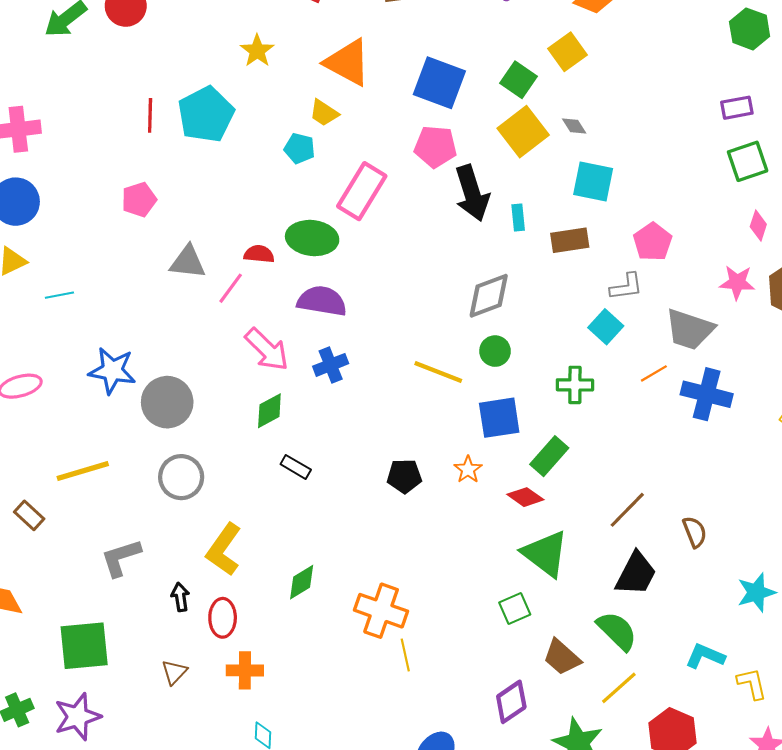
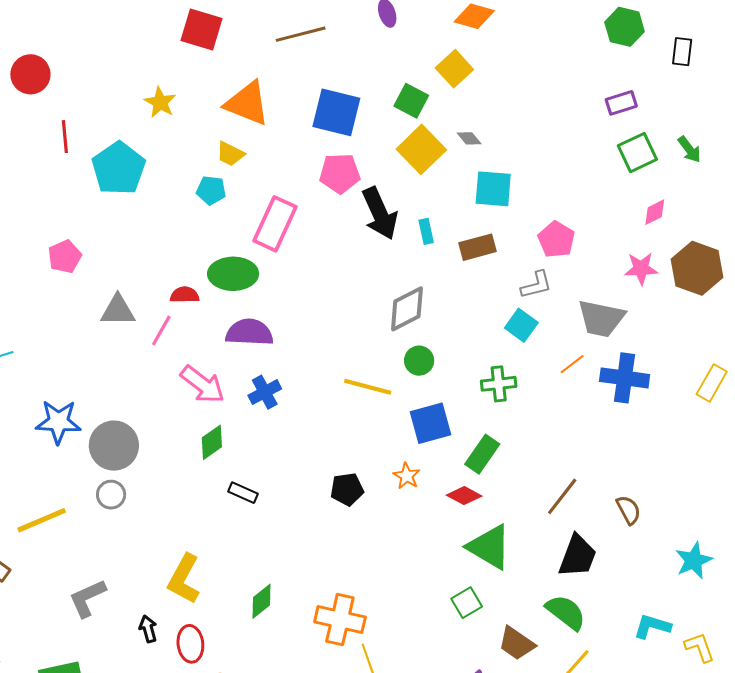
red line: (150, 115) -> (65, 137), moved
pink diamond: (758, 225) -> (655, 212), turned 52
gray circle: (181, 477) -> (111, 495), moved, size x0.7

